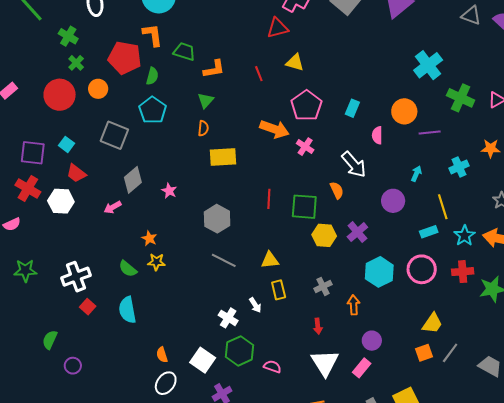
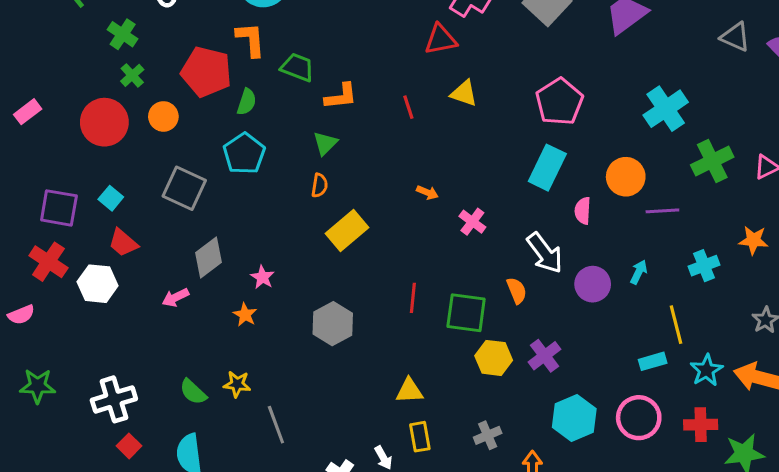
green cross: (461, 98) -> (712, 161), turned 36
pink pentagon: (306, 106) -> (559, 102), moved
cyan rectangle: (352, 108) -> (547, 168), size x1.6
orange arrow: (274, 129) -> (427, 192), size x0.5
yellow rectangle: (223, 157) -> (347, 231), turned -40
purple circle: (393, 201) -> (593, 284), moved
orange star: (149, 238) -> (245, 315), moved
gray line: (224, 260) -> (276, 425), moved, turned 40

